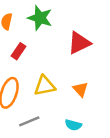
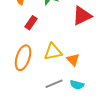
orange triangle: (80, 89) -> (73, 60), moved
gray line: (29, 121) -> (54, 84), moved

